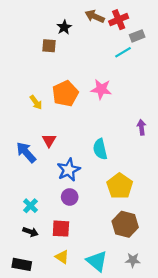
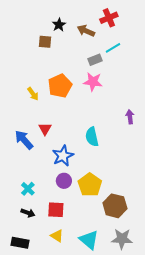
brown arrow: (95, 16) -> (86, 31), moved
gray rectangle: (137, 36) -> (95, 60), moved
yellow pentagon: (120, 186) -> (90, 185), moved
gray star: (133, 260) -> (122, 239), size x1.5

